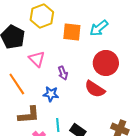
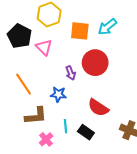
pink triangle: (37, 59) -> (44, 47), moved
red circle: (106, 63) -> (95, 63), moved
red semicircle: (95, 89) -> (98, 108), moved

